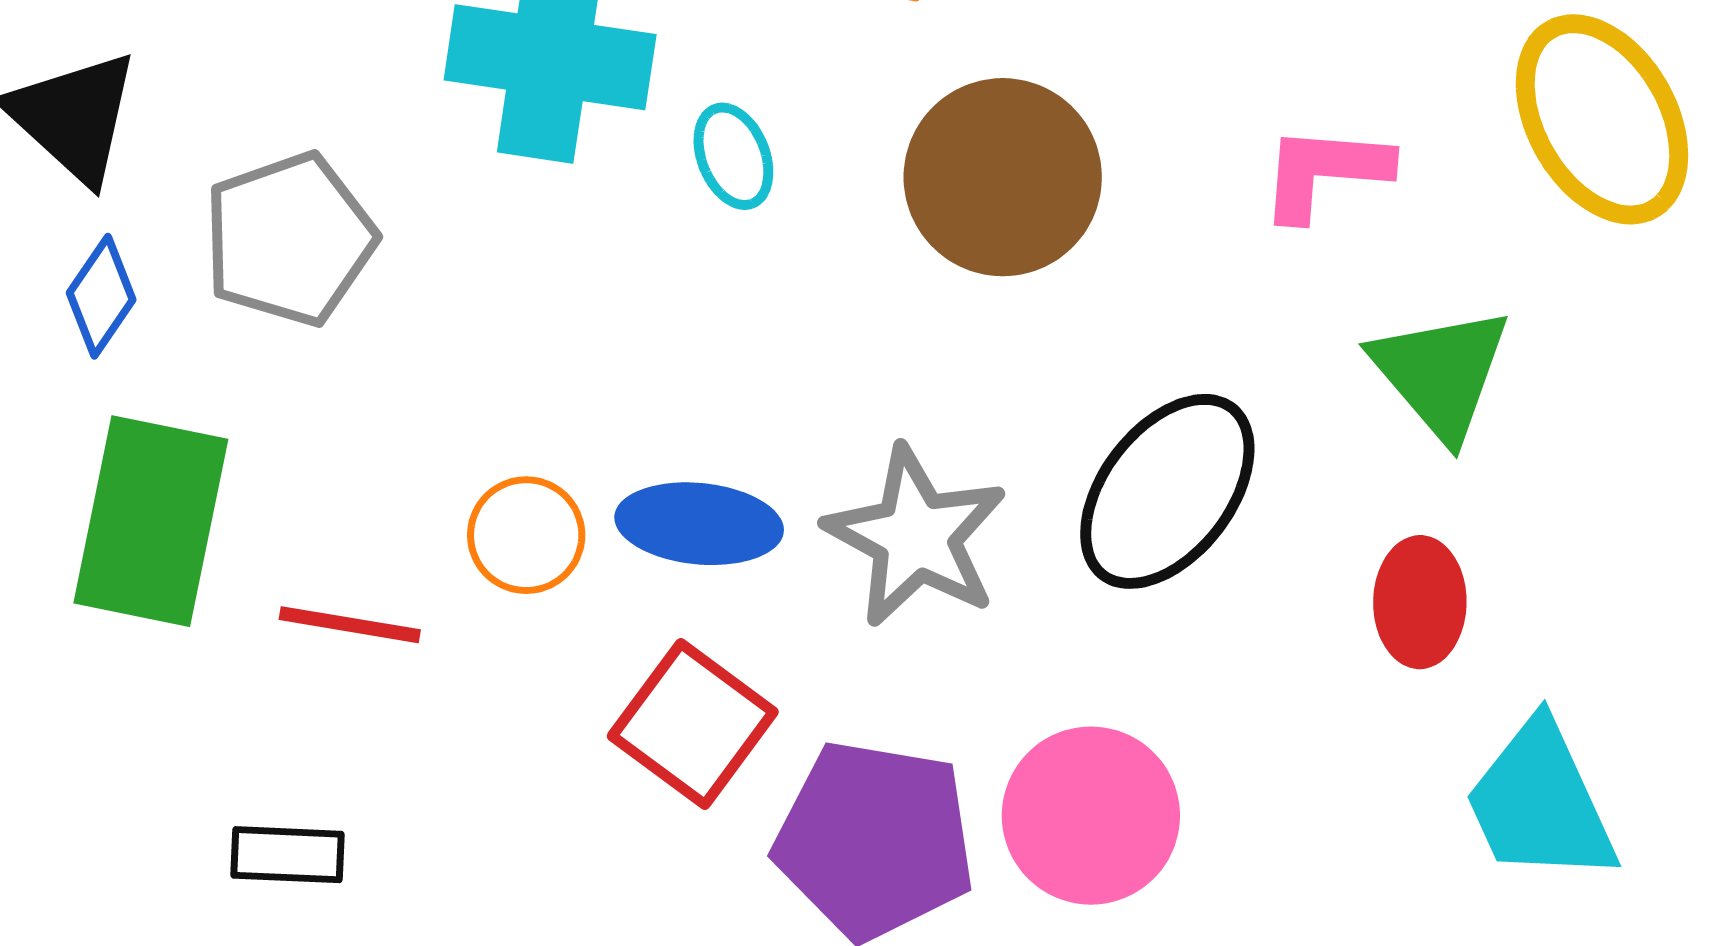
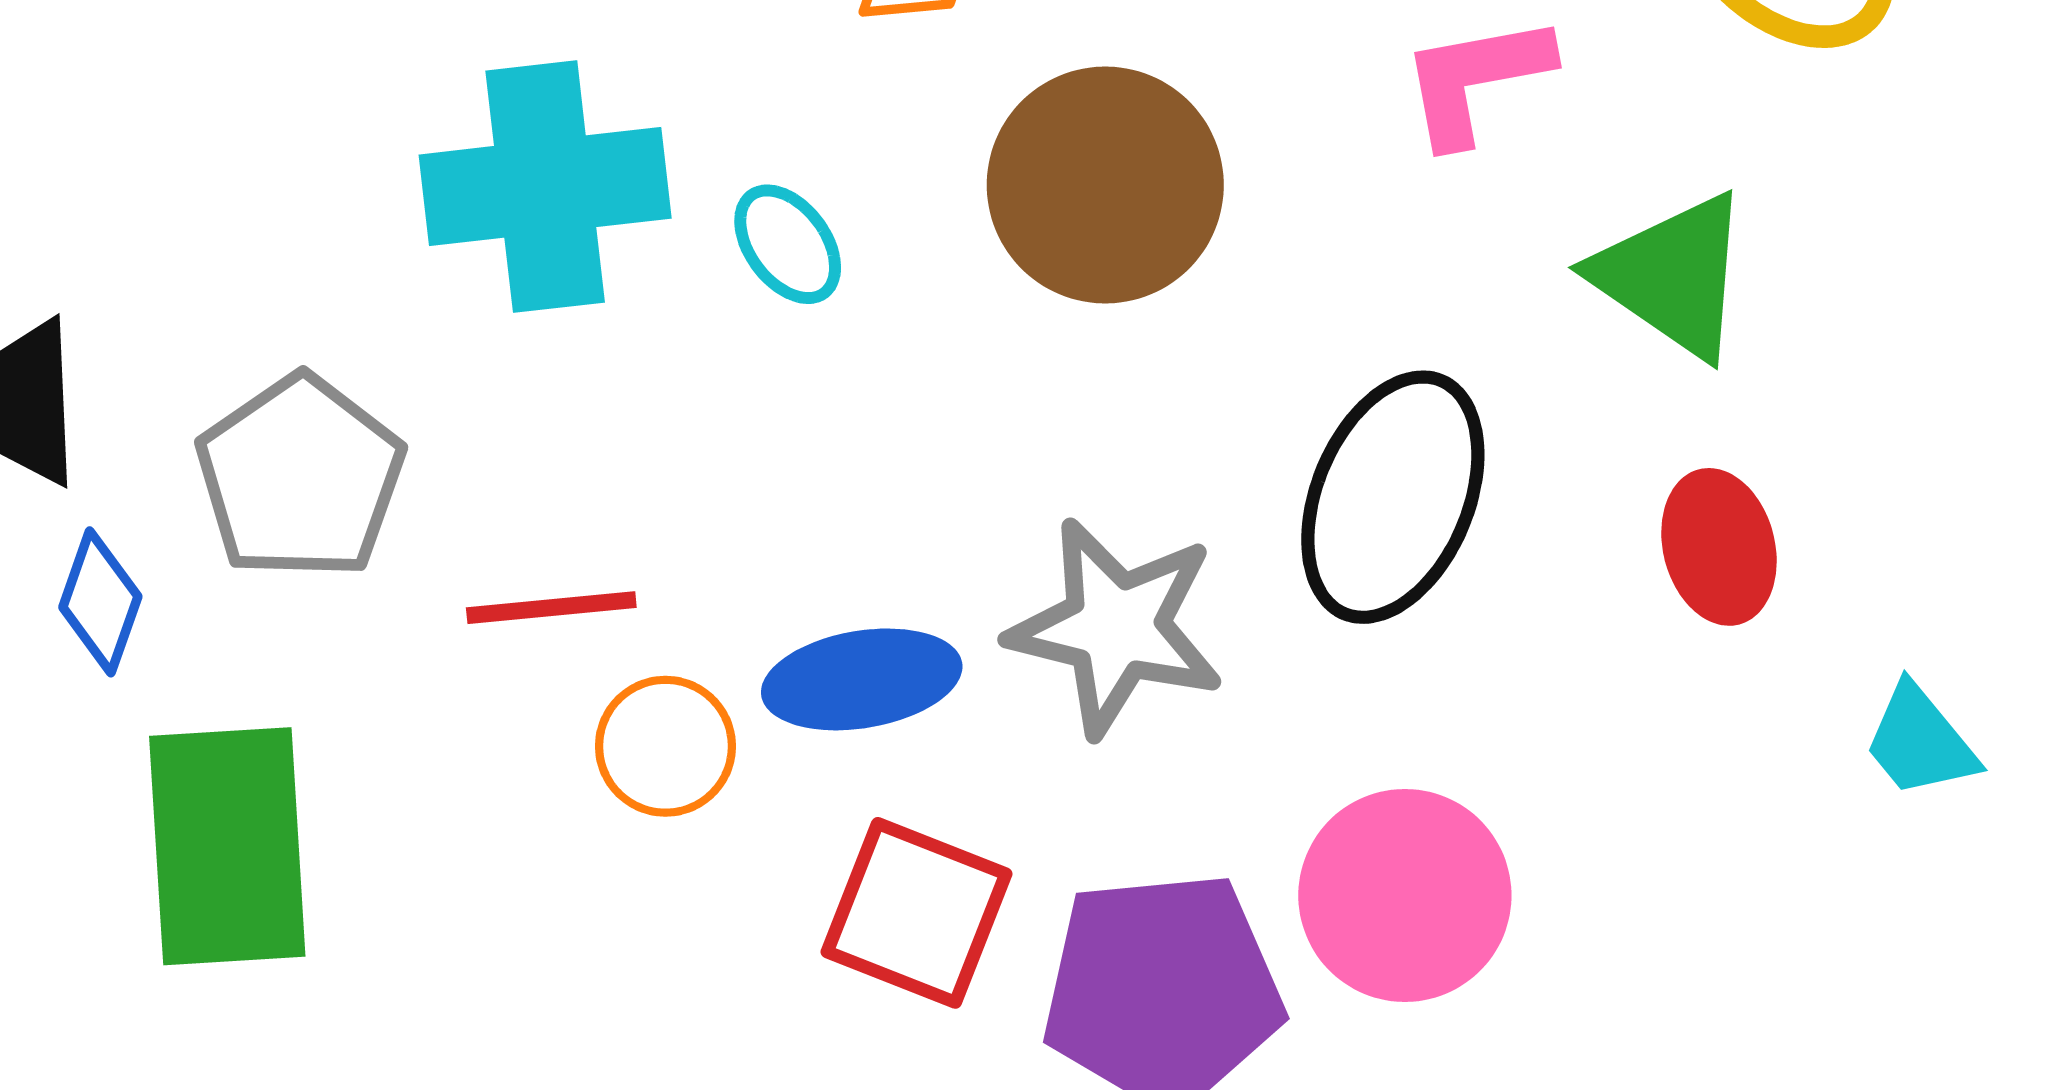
red line: (350, 625) -> (551, 608), moved
cyan trapezoid: (1540, 803) -> (1920, 741), size x0.6

